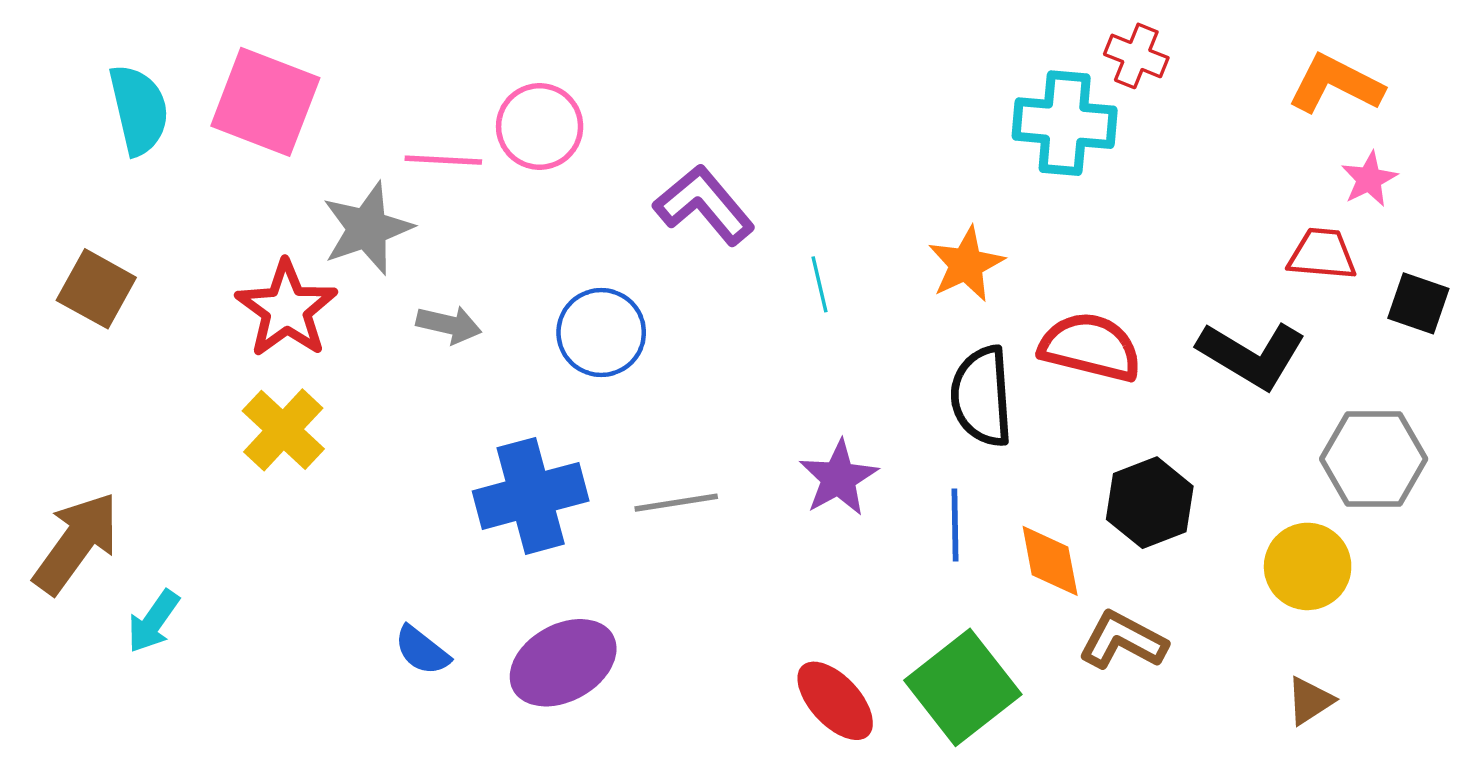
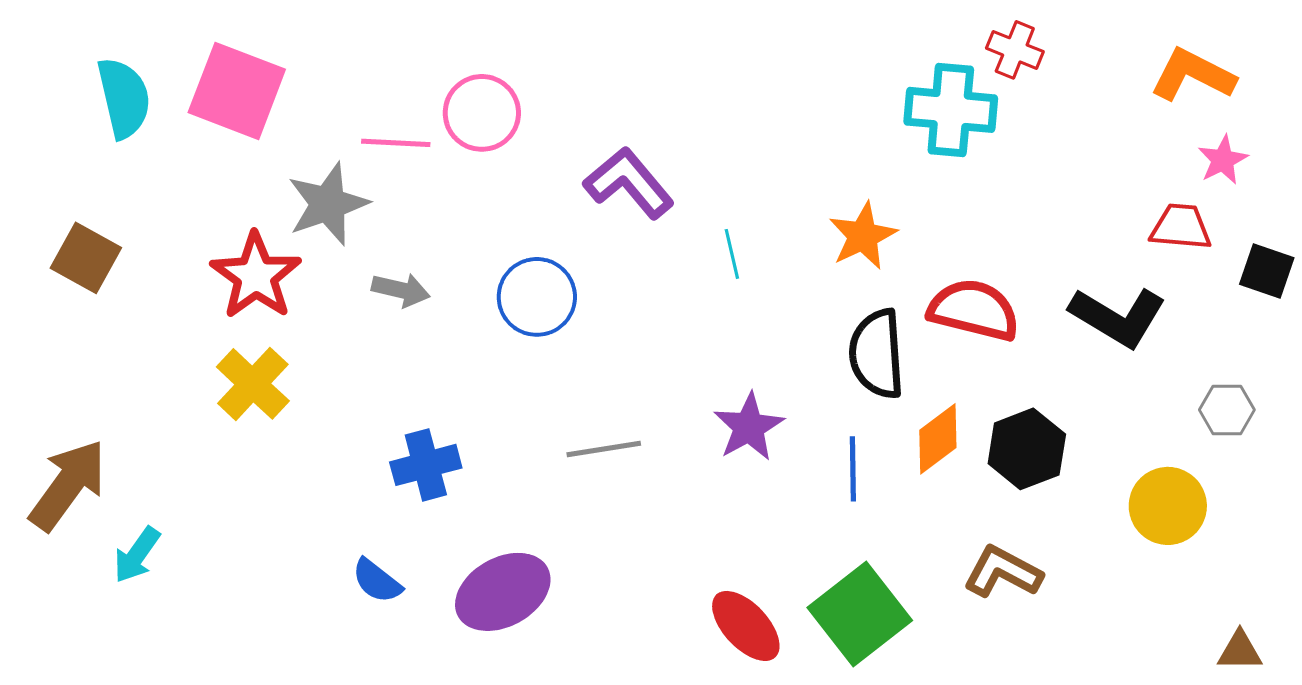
gray hexagon: (1374, 459) -> (1227, 410), size x0.6
blue cross: (531, 496) -> (426, 465), moved, size x0.7
orange diamond: (1050, 561) -> (938, 439), moved, turned 64
brown triangle: (1310, 701) -> (1240, 651), moved, turned 33

